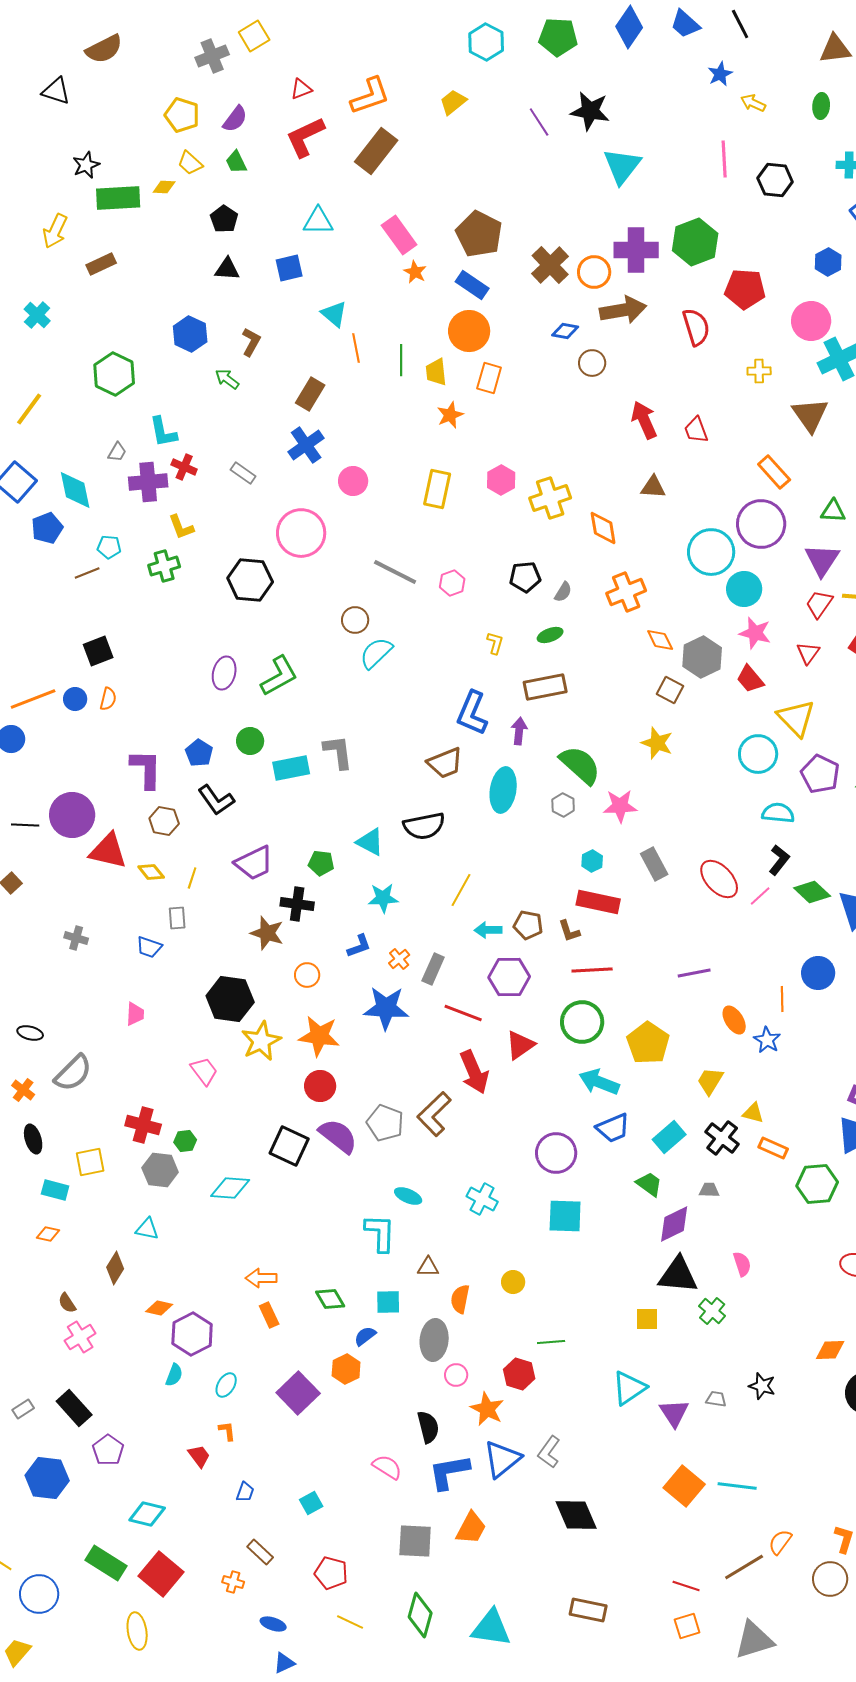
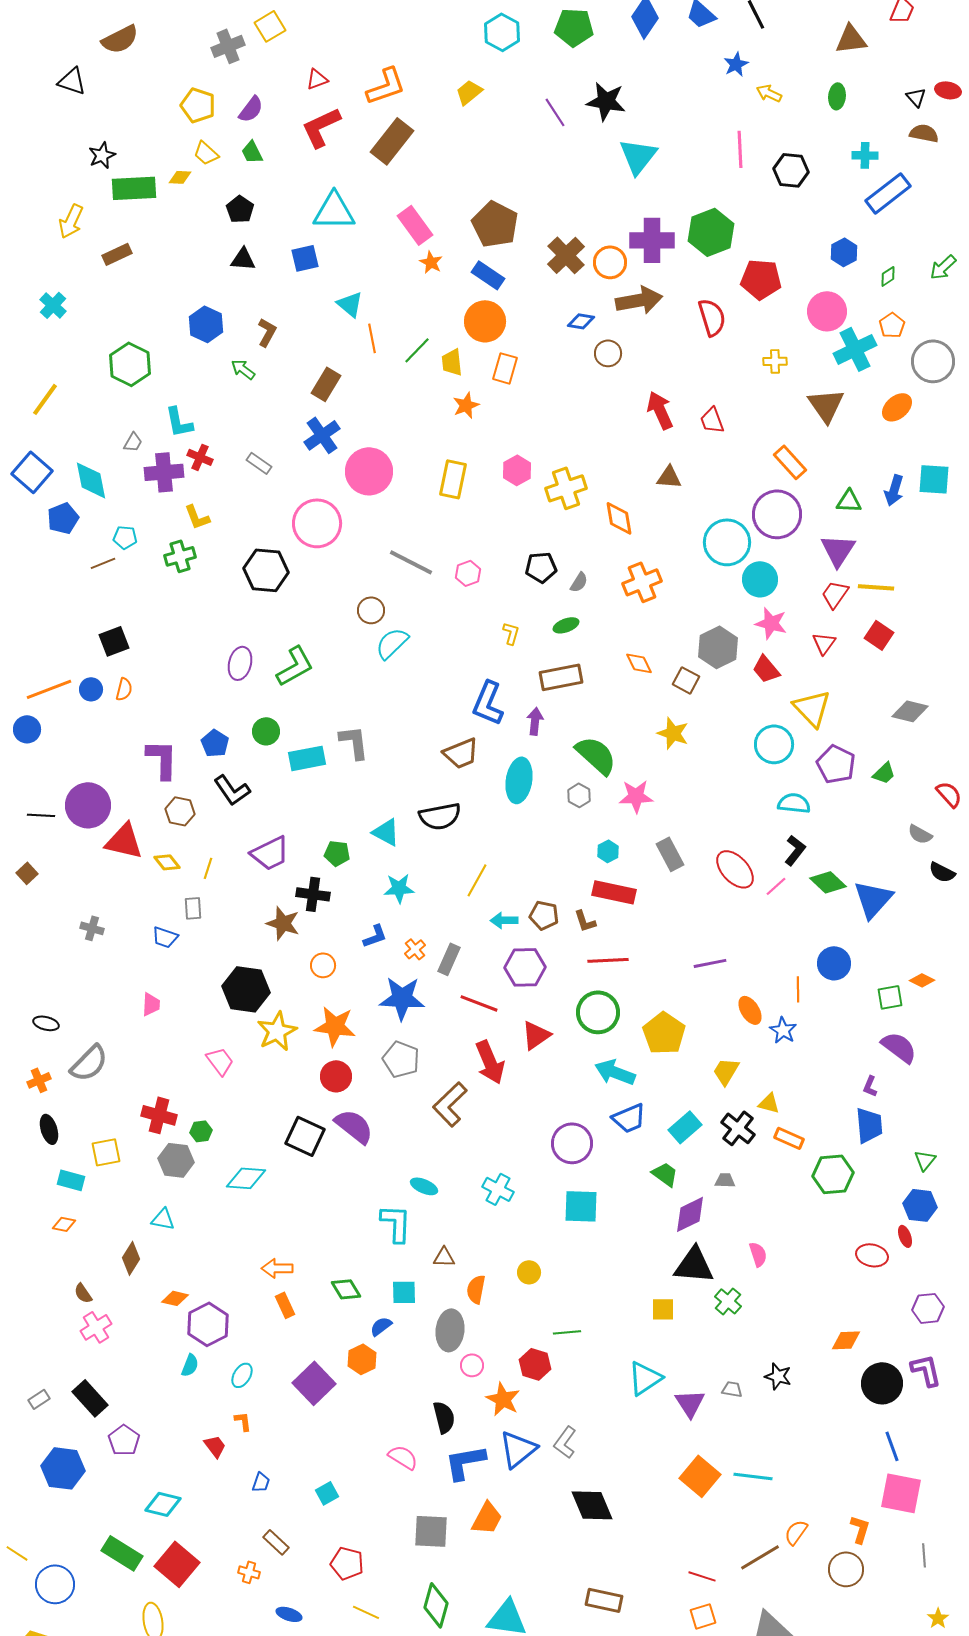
cyan triangle: (318, 221) -> (334, 211), size x1.4
green line: (401, 360) -> (417, 350), turned 44
pink circle: (353, 481) -> (369, 471), size x1.6
orange diamond: (660, 640) -> (639, 663), moved
orange cross: (23, 1090) -> (39, 1080), turned 30
gray pentagon: (385, 1123) -> (401, 1059), moved

